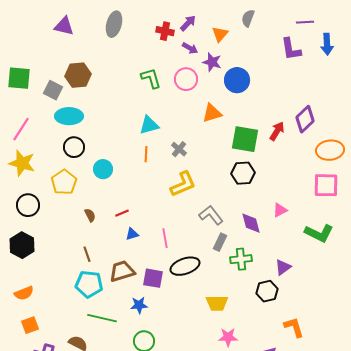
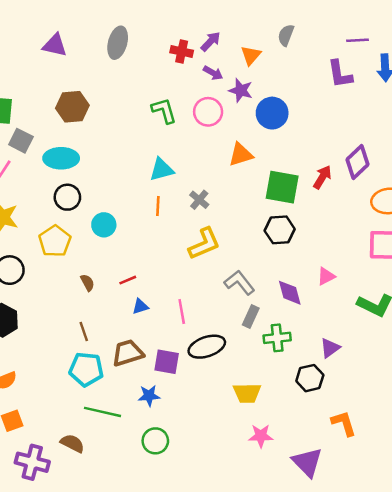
gray square: (53, 90) -> (21, 141), moved

